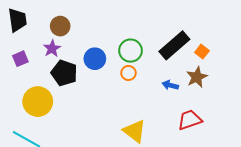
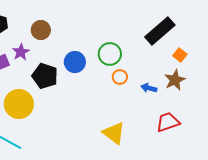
black rectangle: (174, 45) -> (160, 31), moved
purple star: (52, 49) -> (21, 52), moved
orange circle: (128, 73) -> (120, 77), moved

